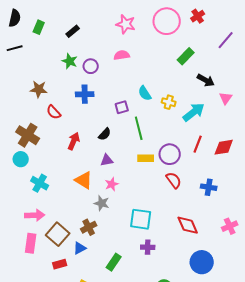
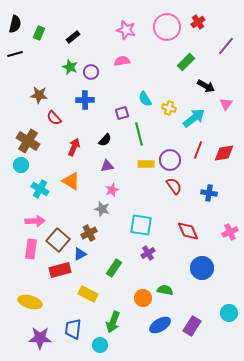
orange triangle: (84, 180) -> (71, 181), moved
purple cross: (148, 247) -> (148, 253), turned -32
red rectangle: (60, 264) -> (60, 270), size x1.5

